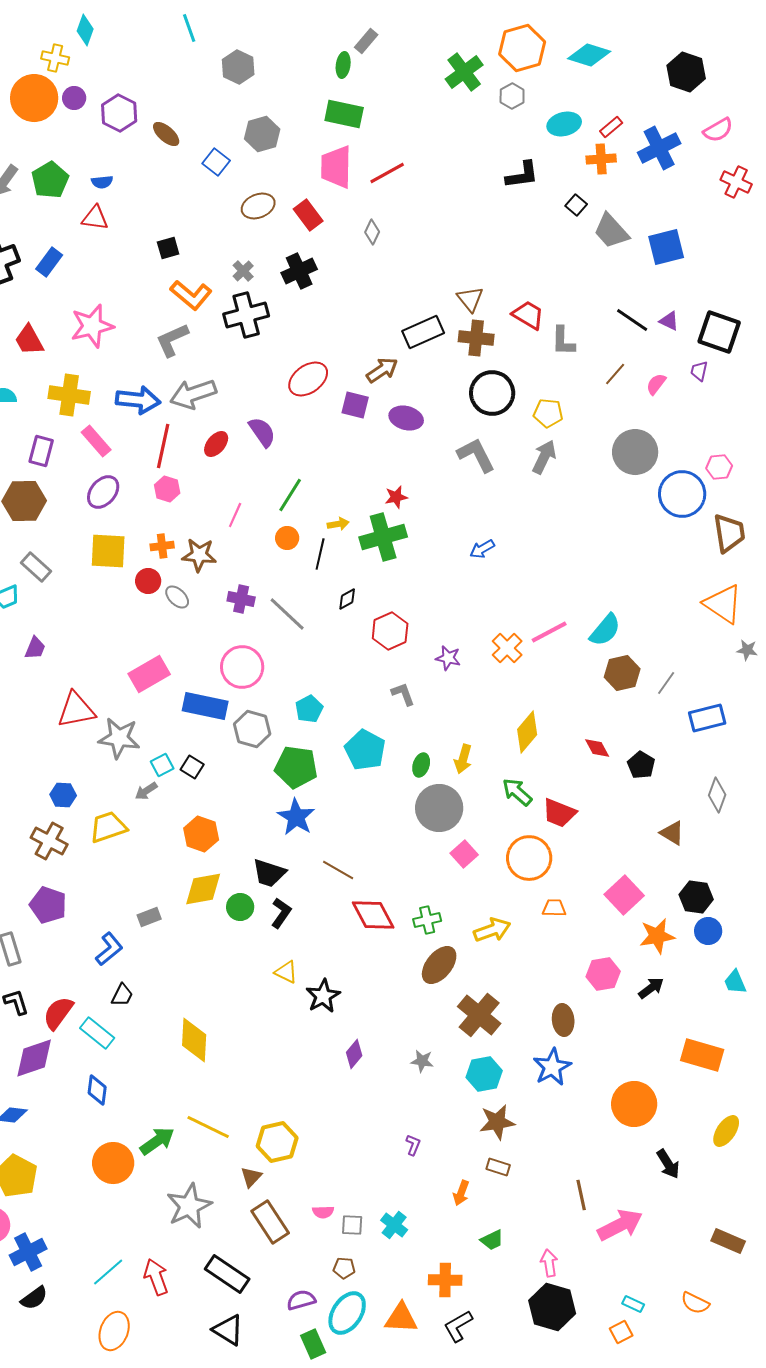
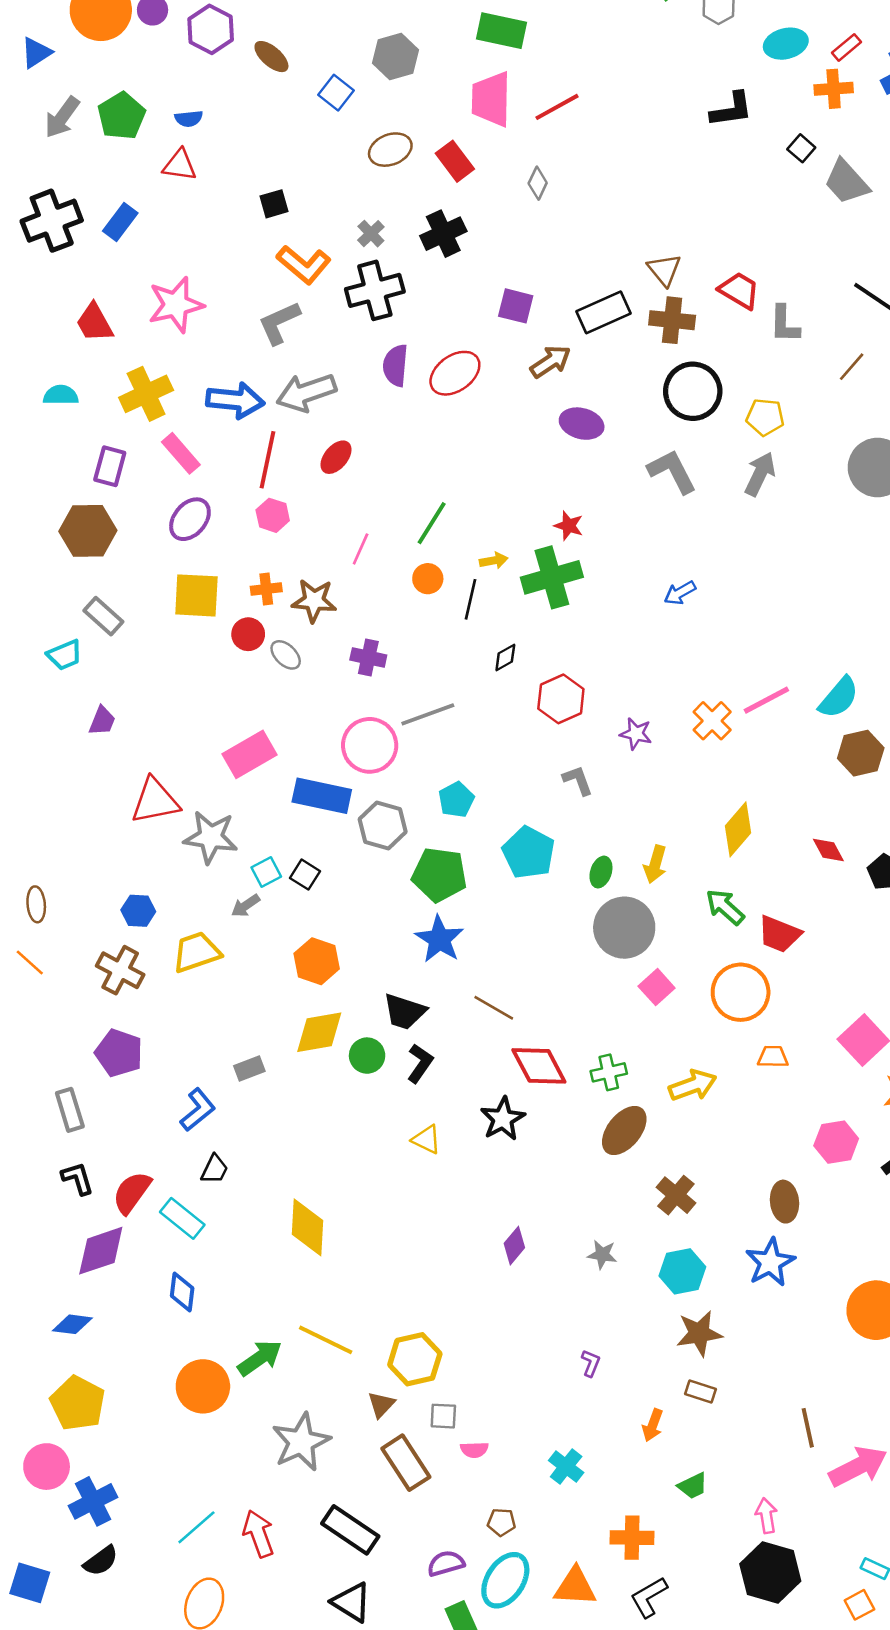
yellow cross: (69, 395) -> (146, 394), turned -33
purple square: (355, 405) -> (516, 306), moved
purple semicircle: (262, 432) -> (395, 365), moved, turned -140
red star: (396, 497) -> (569, 526), turned 30
gray line: (287, 614) -> (428, 714), moved, turned -63
black star: (323, 996) -> (503, 1119), moved
brown cross: (479, 1015) -> (676, 1195), size x0.7
gray square: (352, 1225) -> (443, 1416), moved

